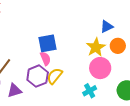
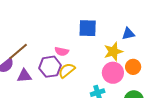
blue square: (47, 43) -> (88, 28), moved
orange circle: (118, 46) -> (133, 67), moved
pink semicircle: (45, 59) -> (62, 51), turned 112

